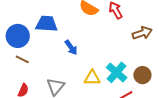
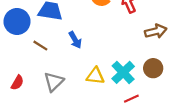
brown line: (22, 59) -> (40, 46), moved
brown circle: (142, 75) -> (153, 68), moved

